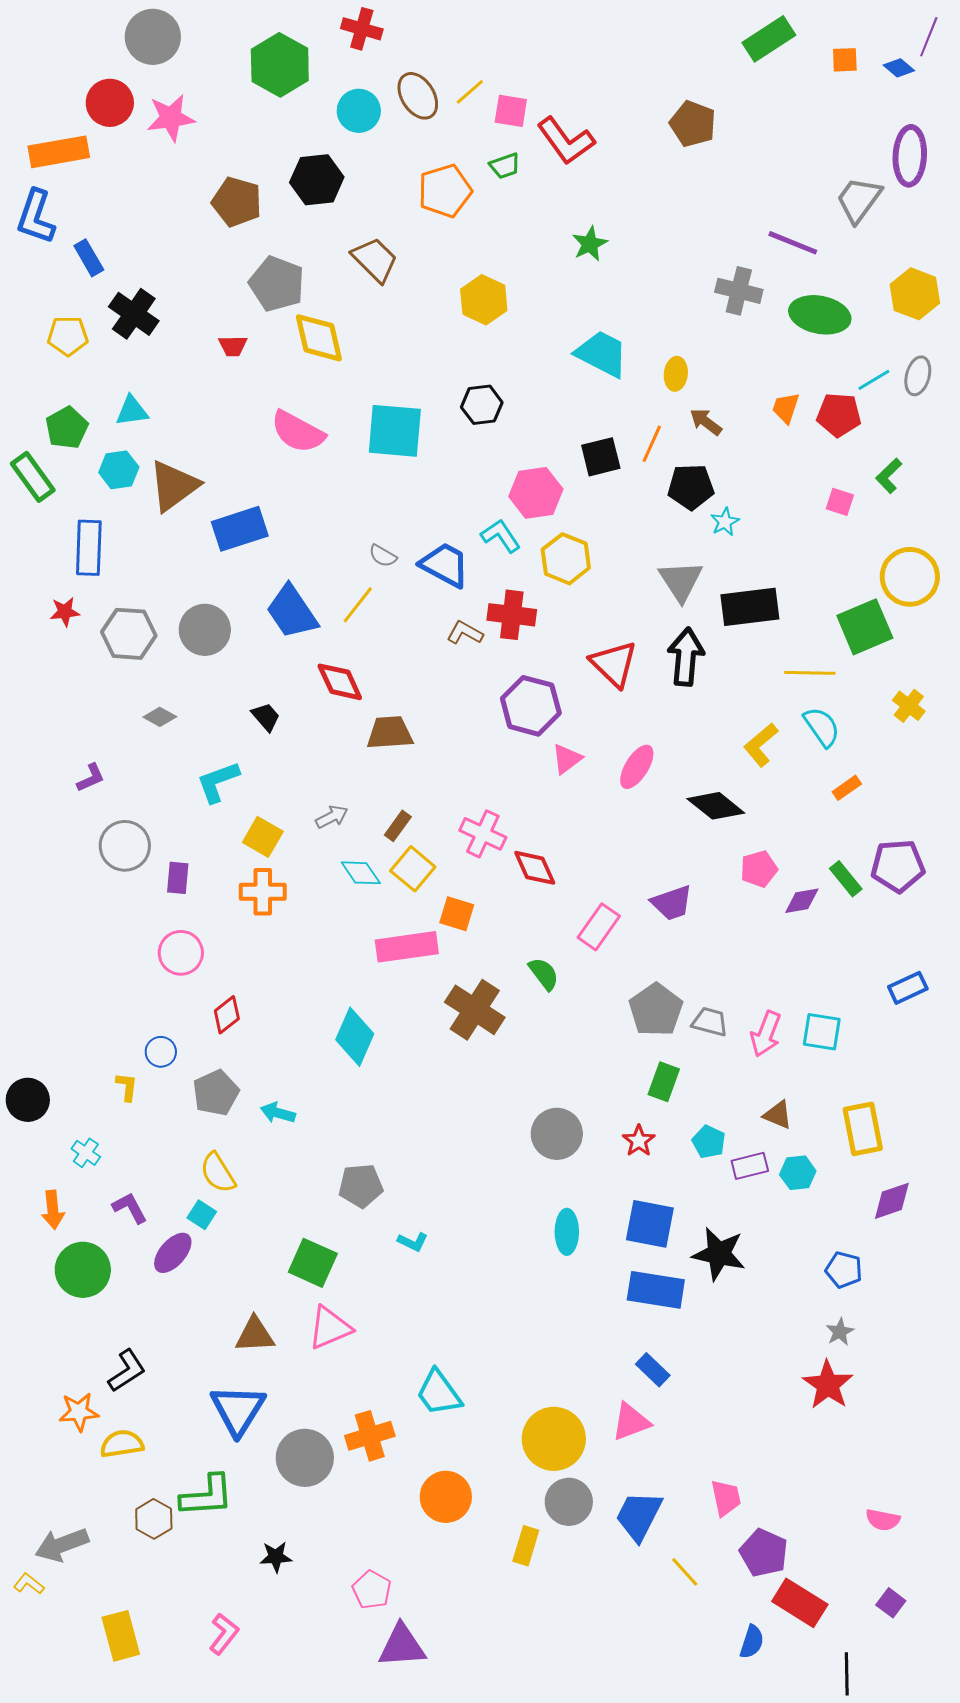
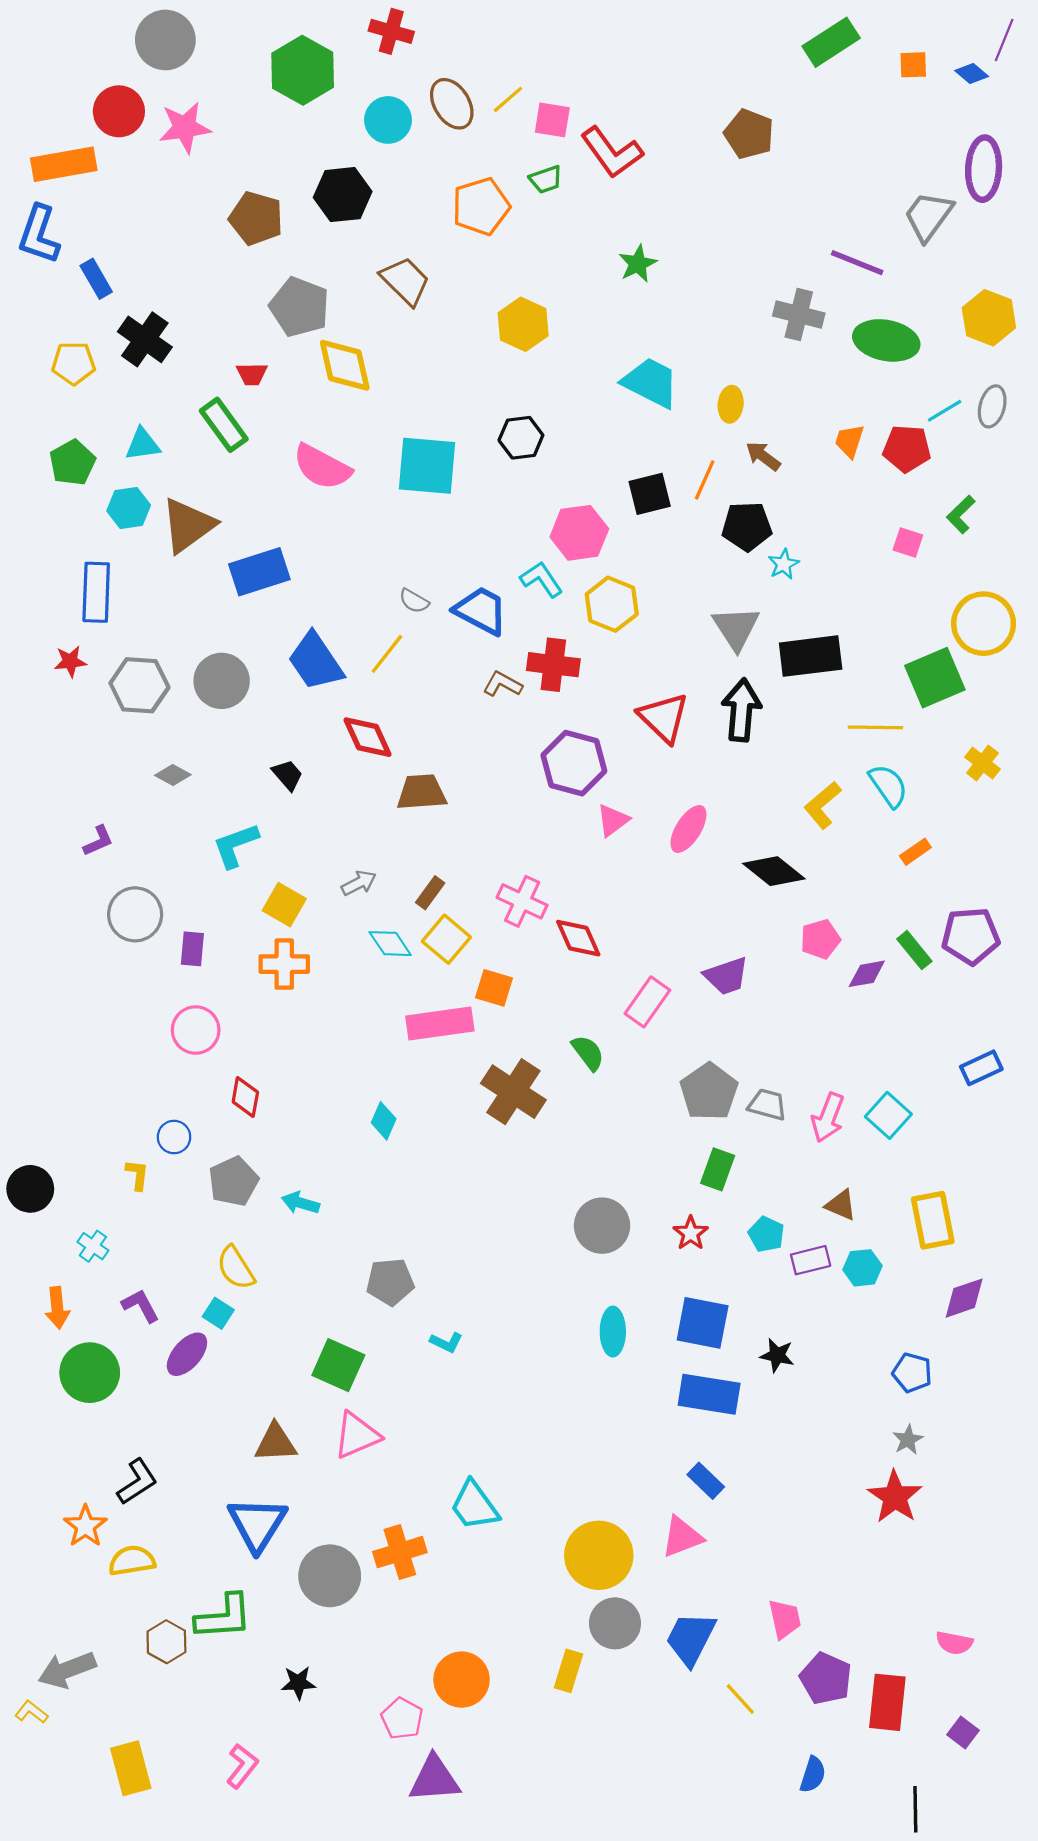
green rectangle: (33, 477) -> (224, 425), moved
red diamond: (227, 1015) -> (245, 1097), turned -42
cyan square: (822, 1032) -> (888, 1115), turned 33
cyan diamond: (355, 1037) -> (384, 1121), size x0.6
black star: (719, 1254) -> (777, 1355), size x0.6
orange star: (79, 1412) -> (85, 1526), turned -30
orange circle: (446, 1497) -> (462, 1680), moved
red rectangle: (800, 1603) -> (887, 1702), moved, turned 64

